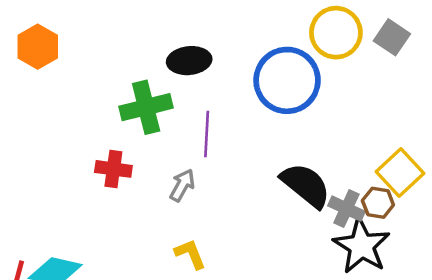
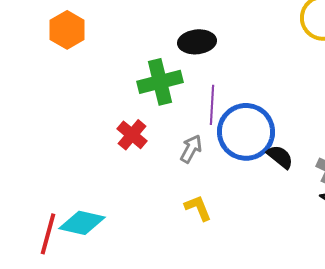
blue circle: (287, 80) -> (246, 132), moved
red cross: (113, 169) -> (132, 135), turned 32
black semicircle: (306, 185) -> (280, 157), moved, size x0.6

